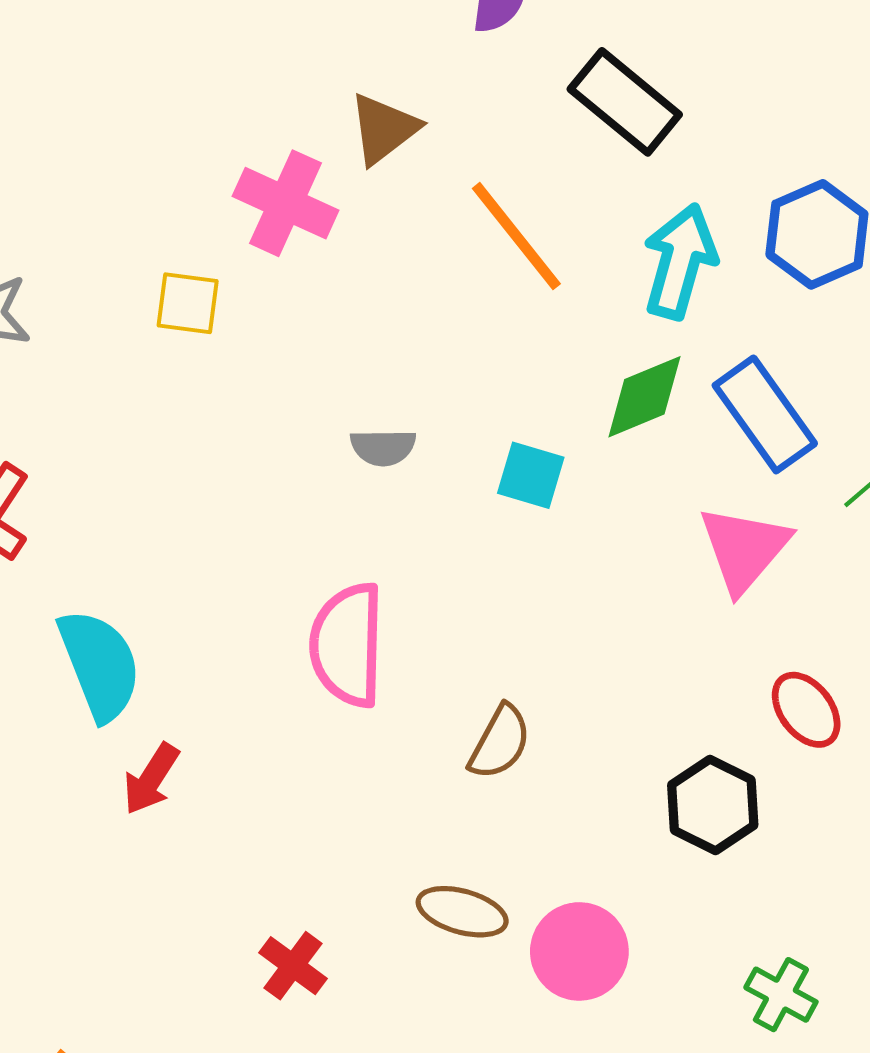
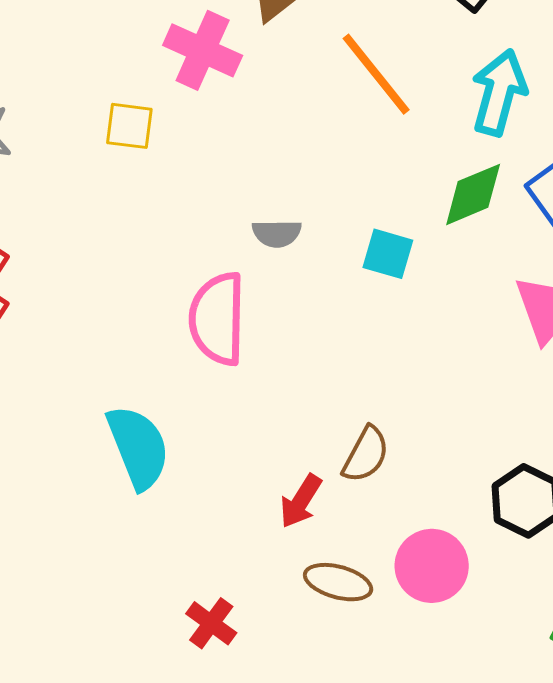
pink semicircle: (347, 645) -> (217, 319), moved
cyan semicircle: (100, 665) -> (138, 447), moved
red arrow: (151, 779) -> (301, 501), moved
pink circle: (579, 951) -> (432, 566), moved

